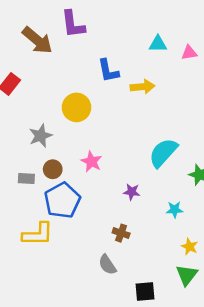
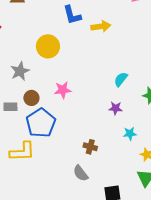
cyan semicircle: (163, 153) -> (121, 79), size x0.6
pink star: (91, 162) -> (63, 90), turned -30
purple star: (132, 192) -> (116, 108), moved
cyan star: (175, 210) -> (130, 134), moved

